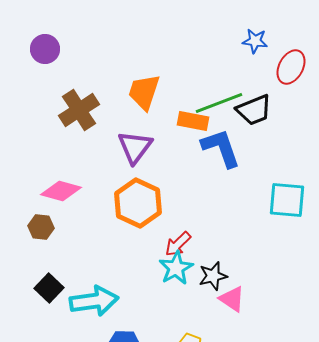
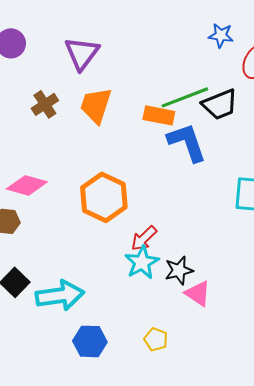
orange trapezoid: (144, 92) -> (96, 105), moved
brown cross: (79, 110) -> (45, 104), size x0.7
purple triangle: (135, 147) -> (82, 53), moved

